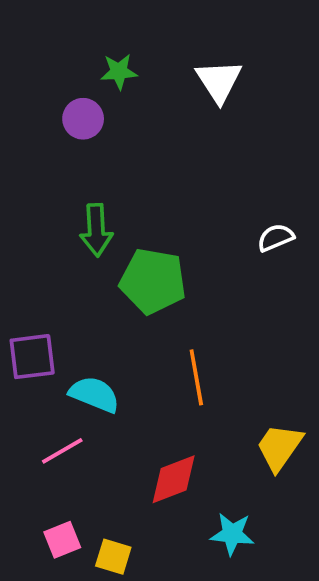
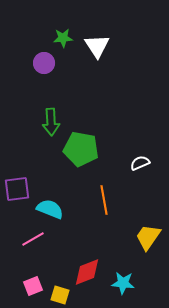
white triangle: (219, 81) -> (97, 46), moved
white semicircle: (276, 238) -> (140, 163), moved
red diamond: (174, 479) -> (87, 272), moved

